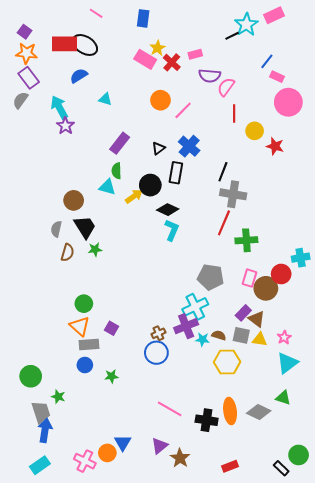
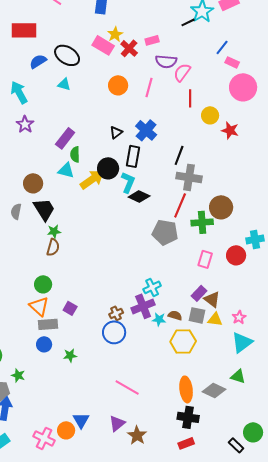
black ellipse: (85, 45) -> (67, 55), moved
pink line: (183, 110) -> (149, 87), moved, turned -30
purple star: (65, 126) -> (25, 124), moved
purple rectangle: (120, 143) -> (65, 138), moved
yellow arrow: (134, 196) -> (92, 179), size x1.4
black diamond: (168, 210) -> (139, 196), moved
cyan L-shape: (172, 230) -> (128, 182), moved
brown semicircle: (67, 253) -> (53, 247), moved
gray pentagon: (211, 277) -> (165, 232), moved
brown circle: (266, 288) -> (221, 207), moved
cyan cross: (195, 307) -> (152, 287), size x0.7
black cross: (207, 420) -> (188, 417), moved

